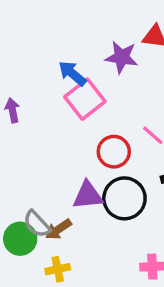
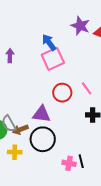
purple star: (122, 57) -> (80, 26), moved
black circle: (124, 198) -> (43, 139), moved

